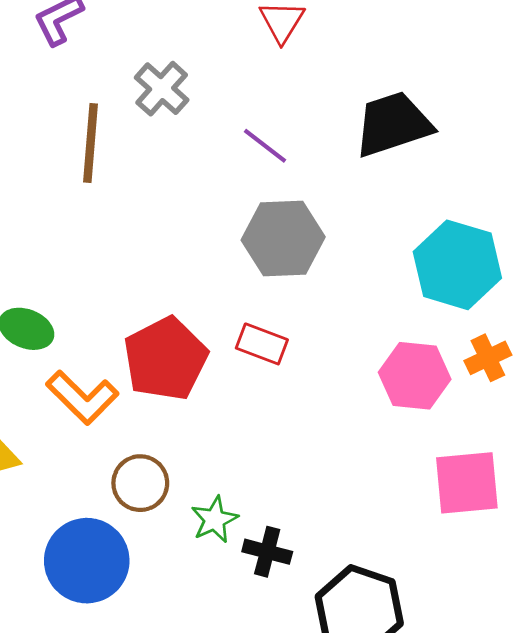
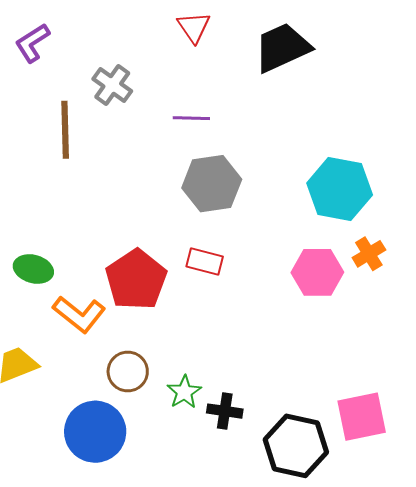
black trapezoid: (393, 124) -> (282, 47), moved
purple line: (265, 146) -> (191, 118), turned -30
pink square: (467, 483) -> (362, 417), moved

